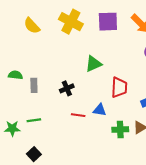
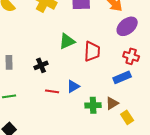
red trapezoid: (119, 87) -> (92, 51), moved
blue triangle: (100, 110) -> (73, 86), turned -40

